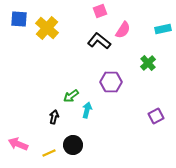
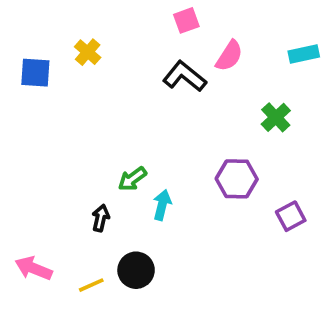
blue square: (19, 19) -> (35, 73), moved
yellow cross: (47, 28) -> (88, 52), size x0.6
purple hexagon: (111, 82) -> (237, 179), moved

